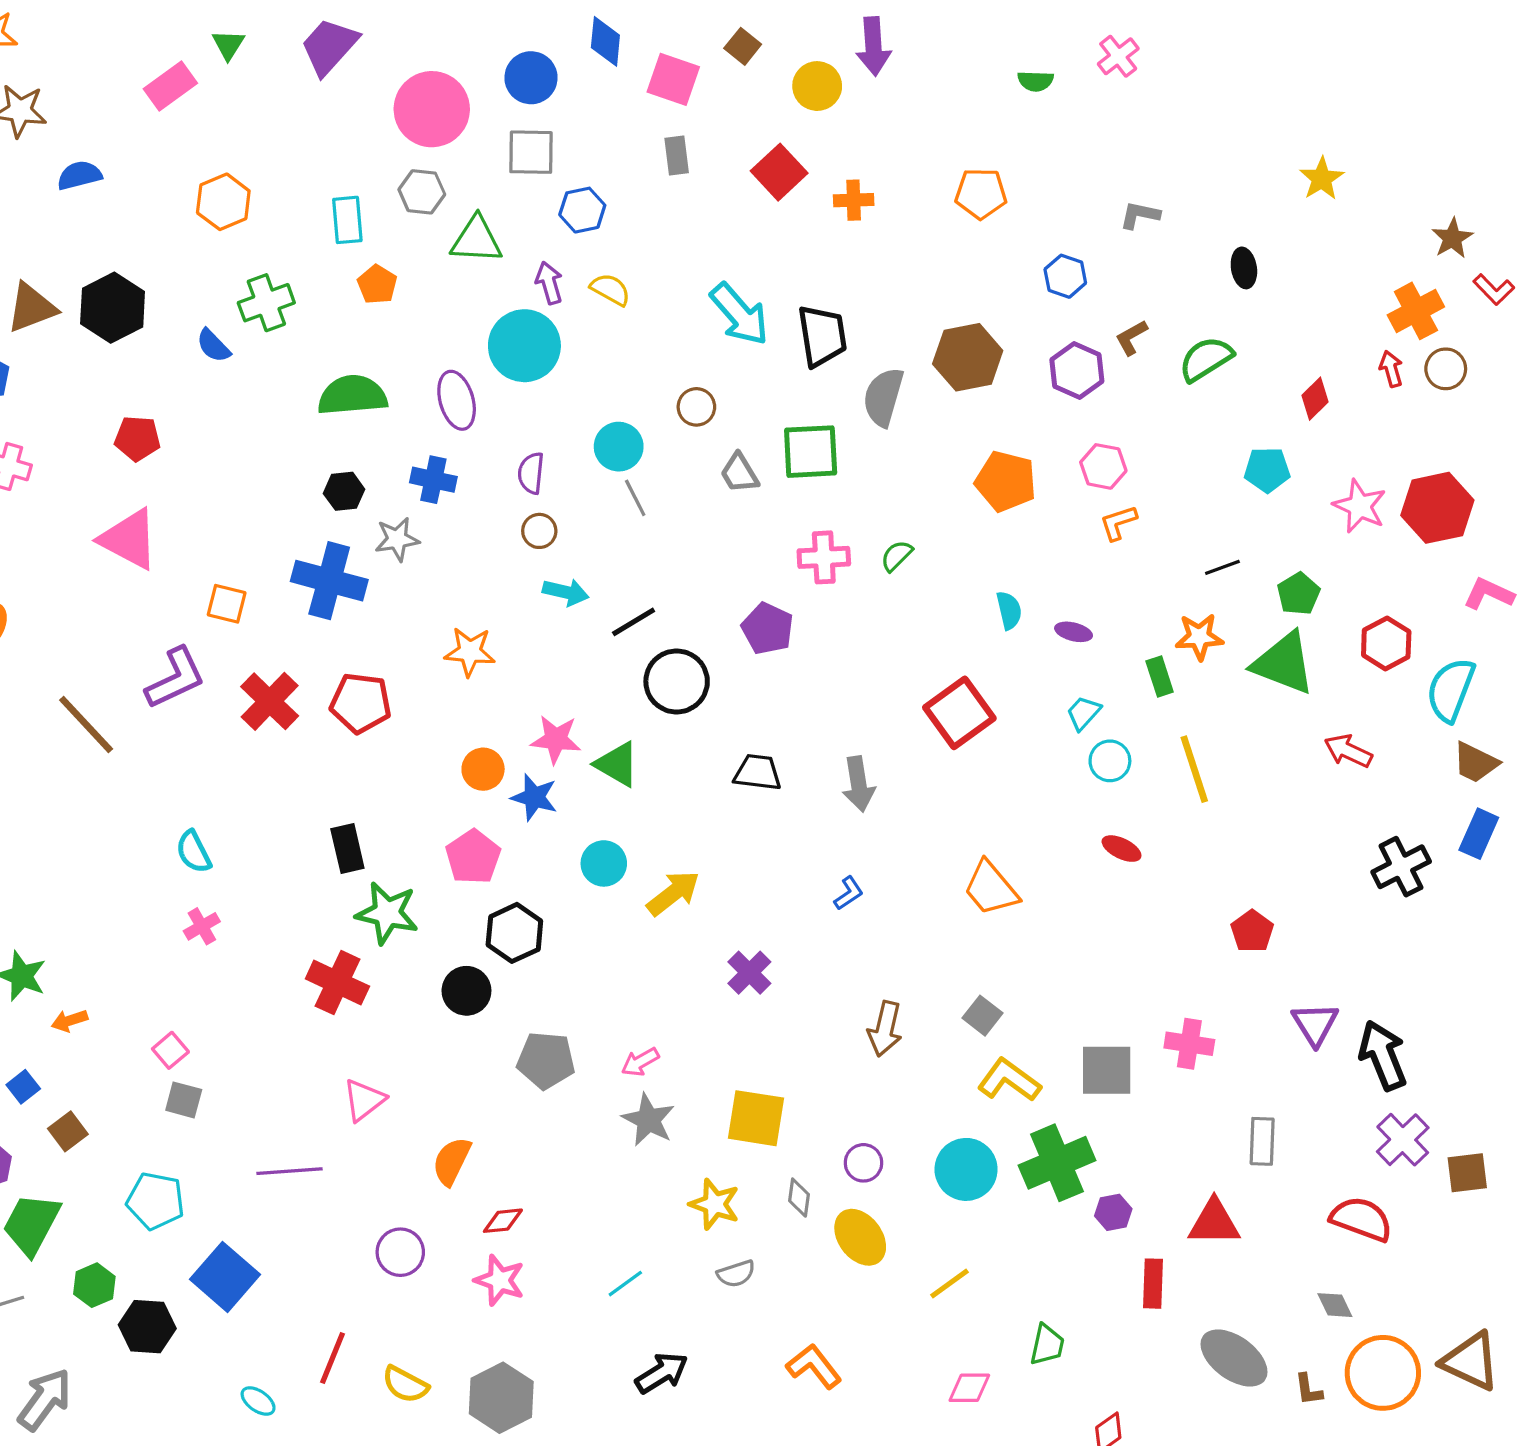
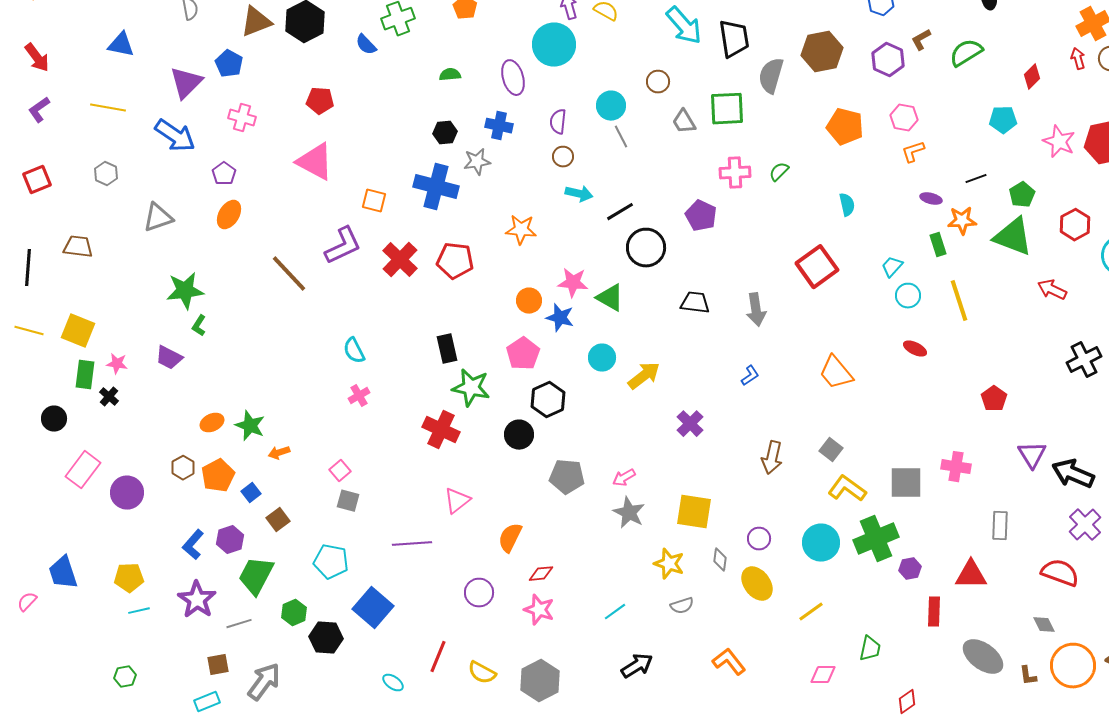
green semicircle: (352, 395) -> (450, 75), size x0.5
purple ellipse: (1074, 632) -> (931, 199), moved
black arrow: (1383, 1055) -> (1073, 474), turned -45

